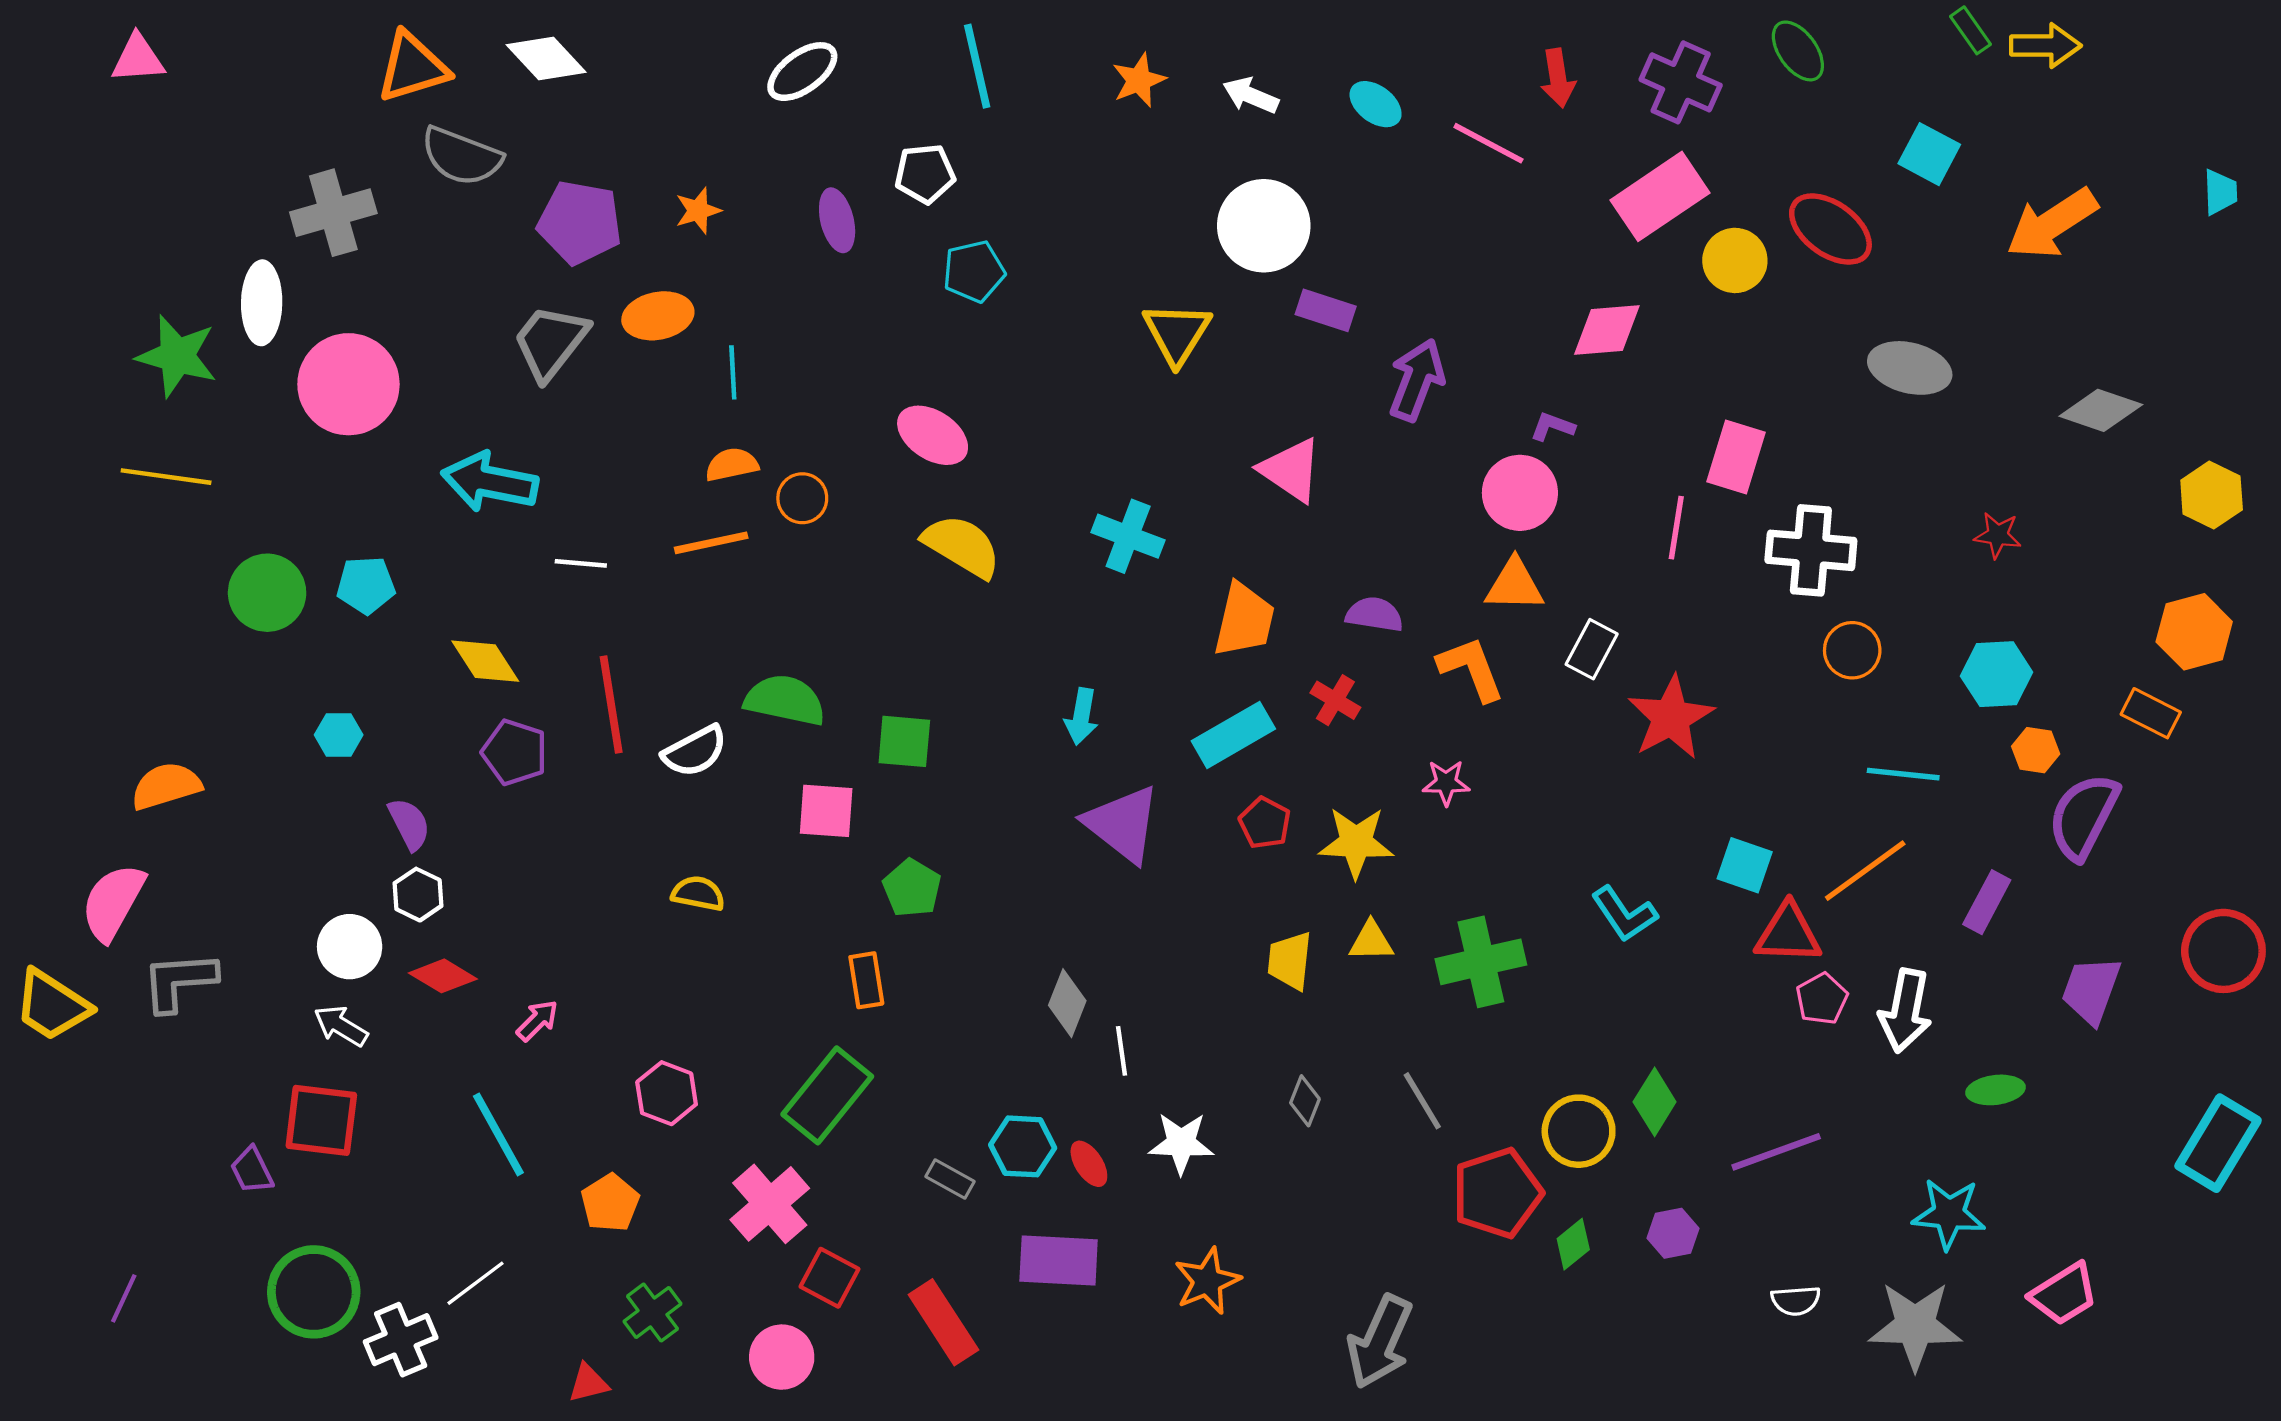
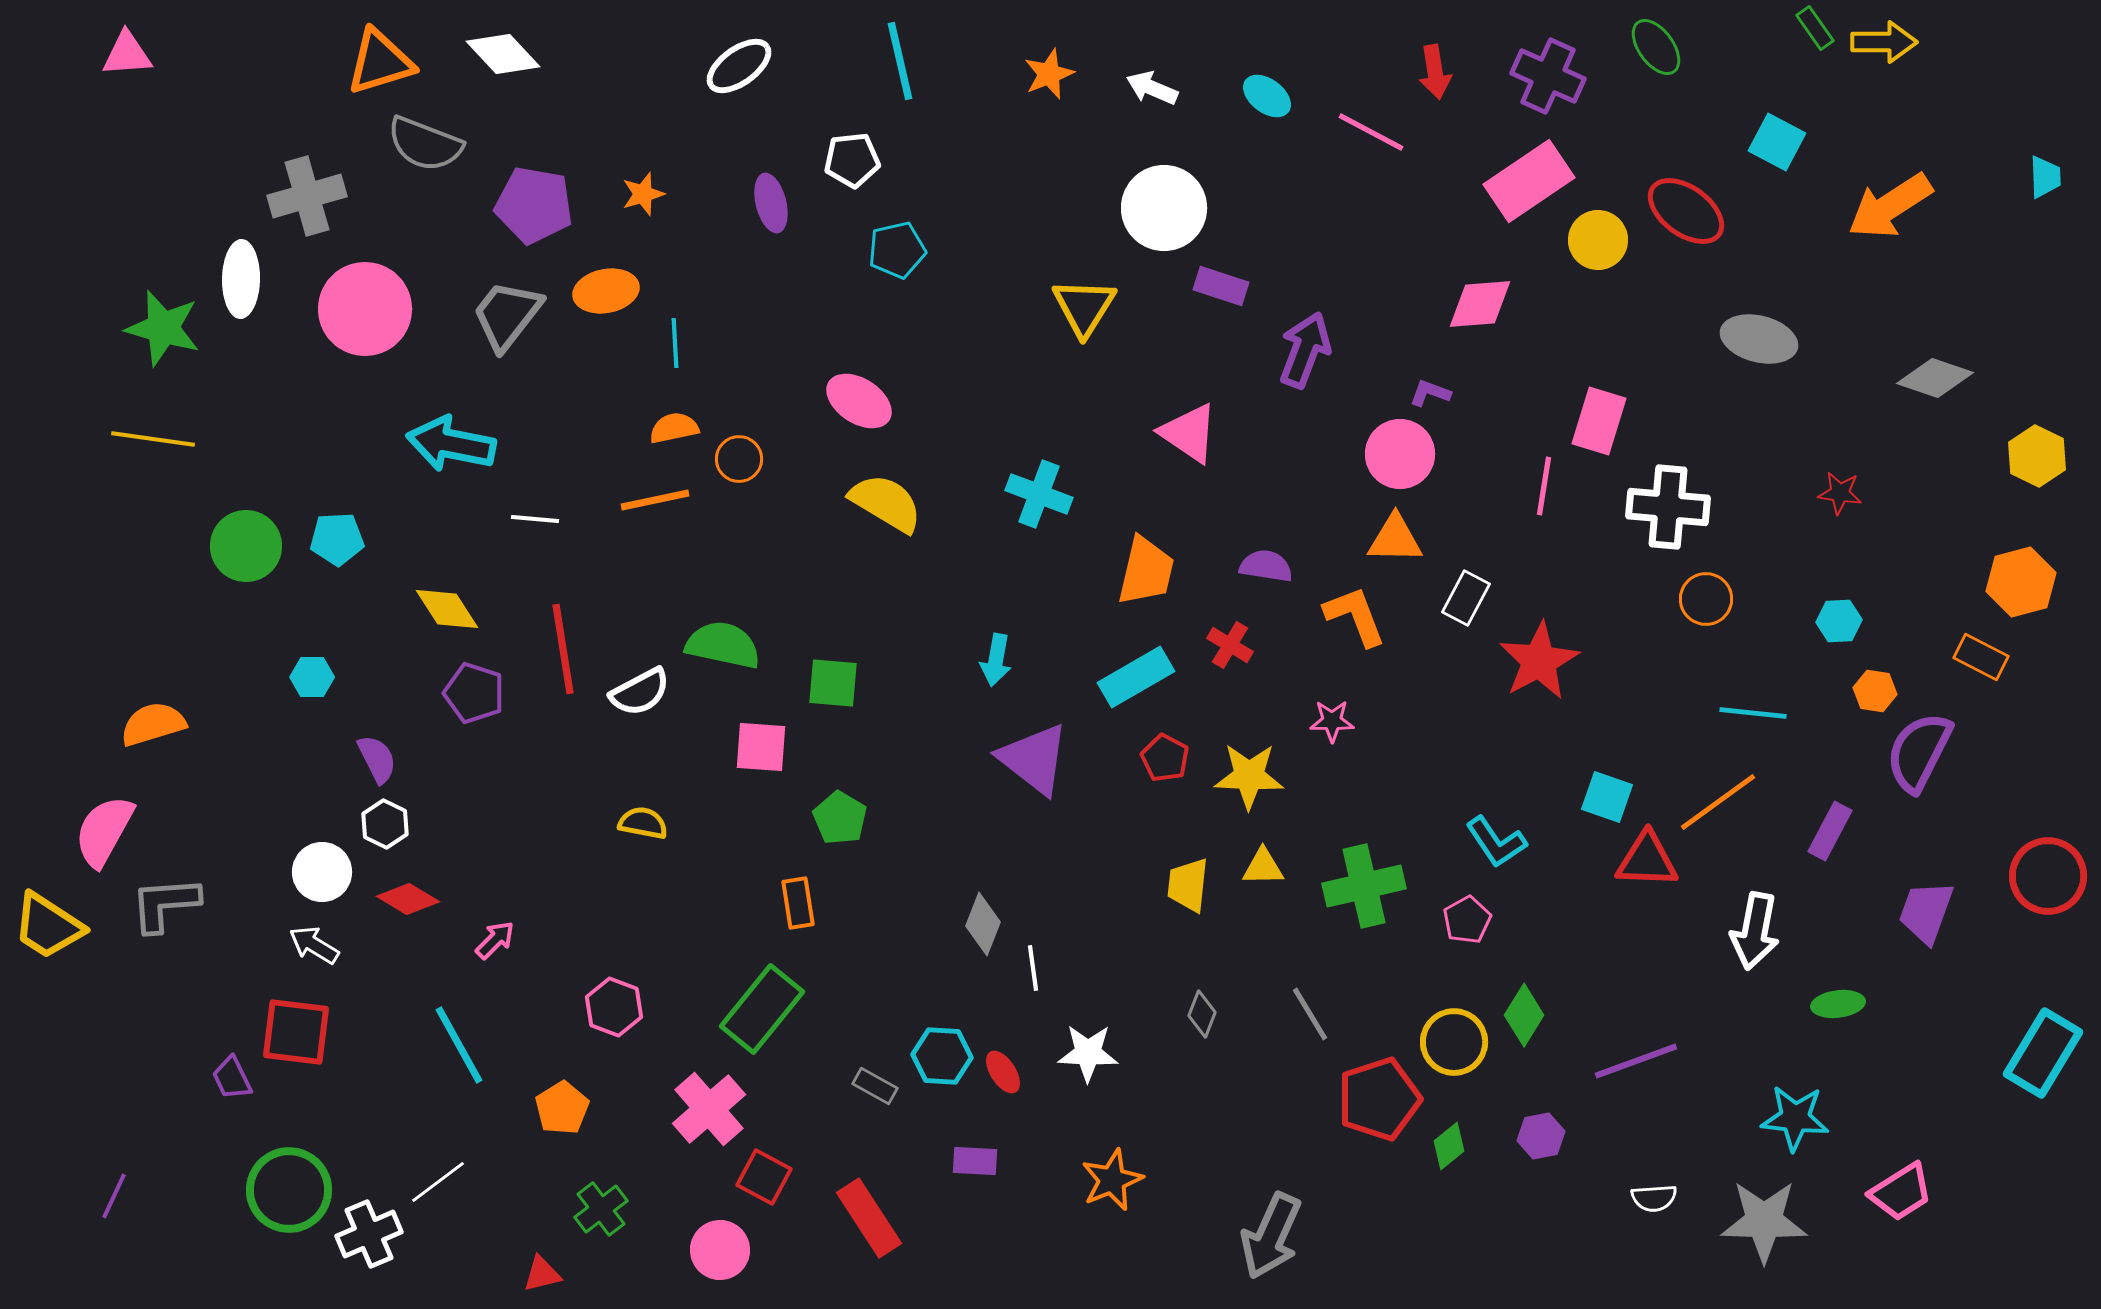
pink circle: (348, 384) -> (365, 309), moved
cyan hexagon: (1997, 674) -> (1839, 621), size x0.7
pink pentagon: (1822, 999) -> (1467, 920), moved
purple rectangle: (1059, 1260) -> (975, 1161), size x0.6

